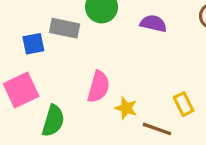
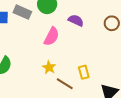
pink semicircle: (99, 87) -> (52, 36), moved

